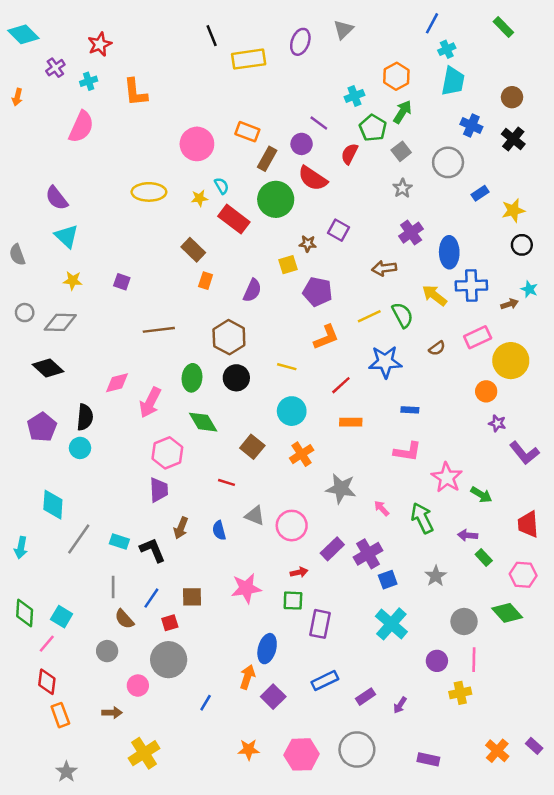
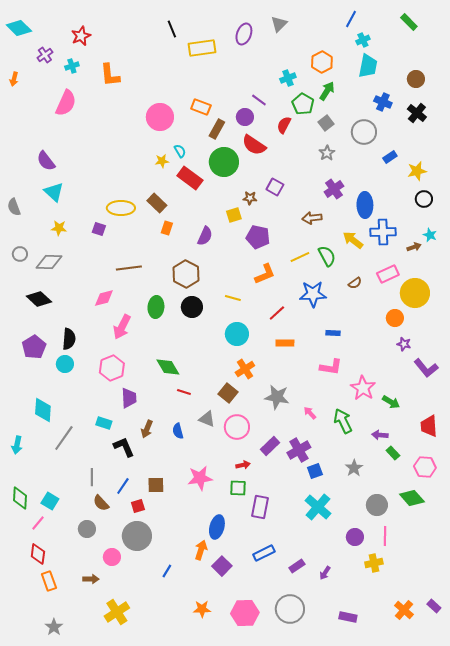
yellow ellipse: (149, 192) -> (121, 208), moved
pink diamond: (117, 383) -> (104, 298), moved
green diamond: (203, 422) -> (168, 367), moved
brown square: (252, 447) -> (228, 393), moved
pink hexagon: (167, 453) -> (112, 368), moved
cyan rectangle: (119, 542) -> (104, 423), moved

